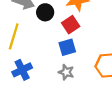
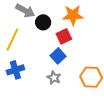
blue square: (67, 47) -> (58, 56), turned -35

